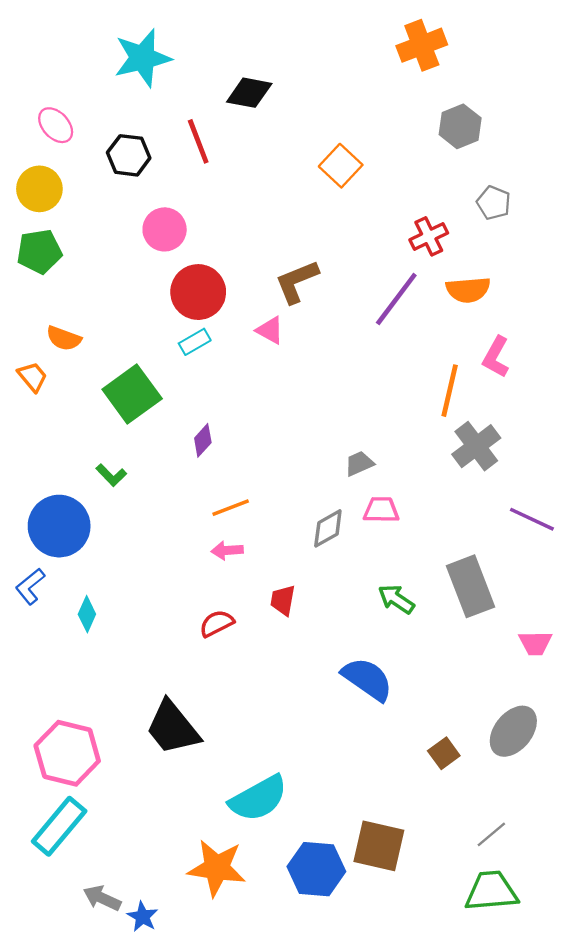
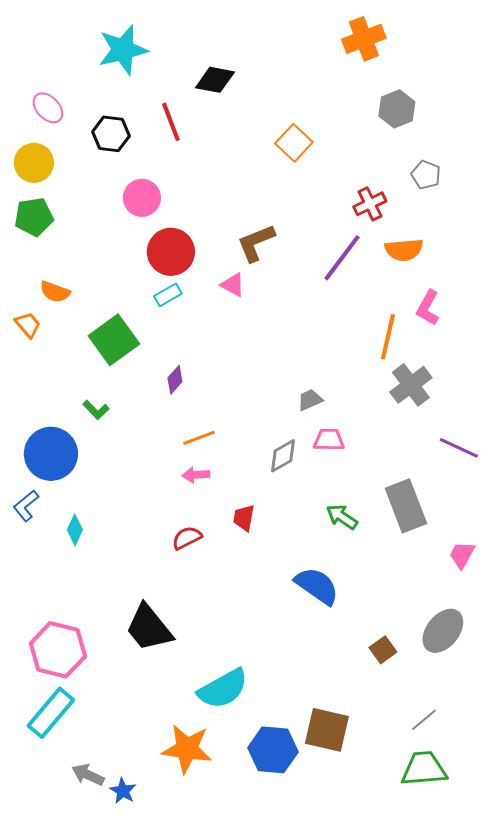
pink trapezoid: (535, 643) -> (462, 555), turned 120

